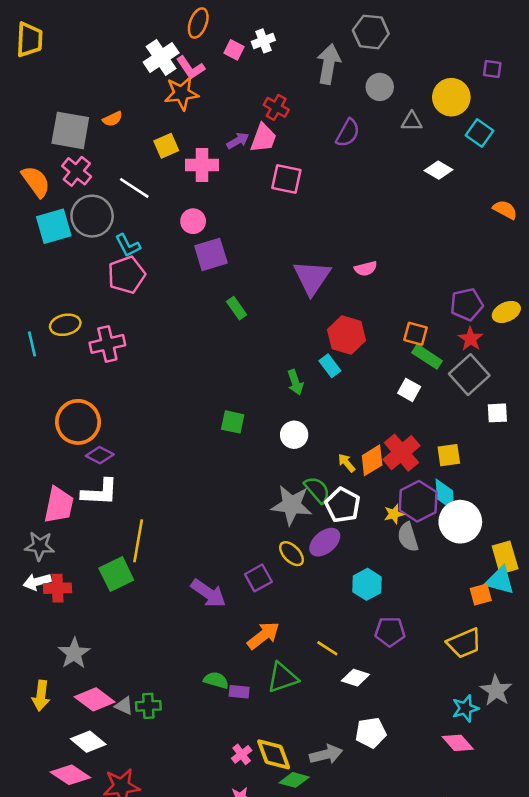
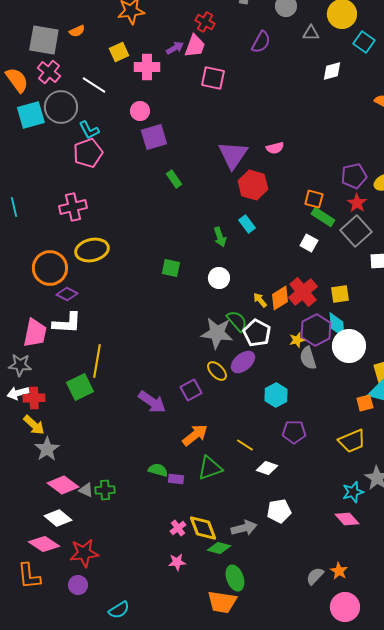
white diamond: (439, 170) -> (332, 71), turned -45
yellow ellipse: (65, 325) -> (92, 250), moved, size x1.4
red hexagon: (346, 335) -> (253, 185), moved
yellow arrow: (41, 696) -> (34, 425), moved, turned -55

